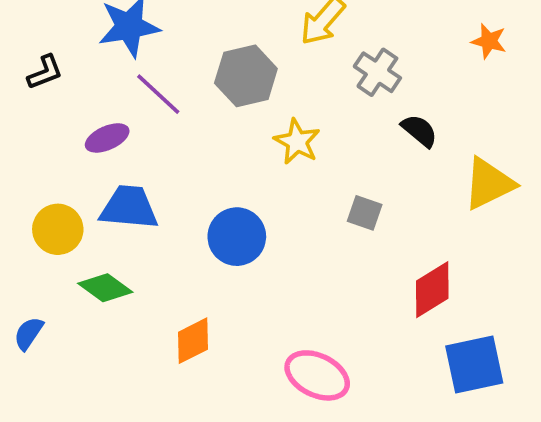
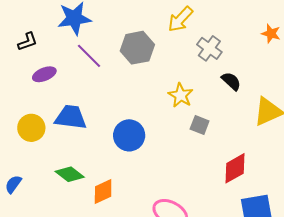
purple ellipse: (107, 138) -> (44, 74), moved
yellow star: (297, 142) -> (181, 95), moved
green diamond: (105, 288) -> (70, 174), moved

